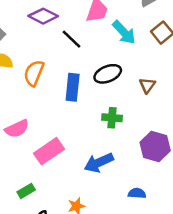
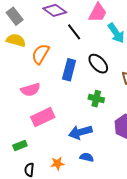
black ellipse: (108, 74) -> (98, 64), turned 60
pink semicircle: (17, 129) -> (31, 90), moved
blue semicircle: (137, 193) -> (87, 157), moved

